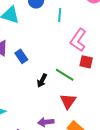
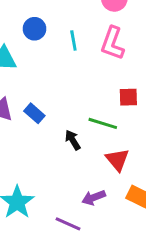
pink L-shape: (78, 40) -> (112, 43), moved
black arrow: (42, 81) -> (73, 140), turned 136

